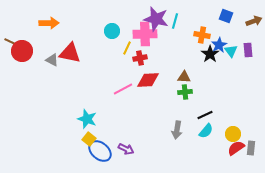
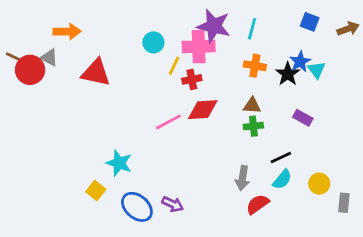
cyan line: (175, 21) -> (252, 29), moved
orange cross: (202, 35) -> (255, 66), moved
purple rectangle: (248, 50) -> (303, 118), moved, turned -56
gray triangle: (52, 60) -> (49, 58), moved
yellow square: (89, 139) -> (96, 190), moved
red semicircle: (236, 148) -> (258, 204), moved

